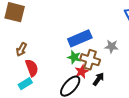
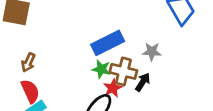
red semicircle: (32, 68) -> (30, 91), moved
black arrow: (98, 79) -> (143, 82), moved

